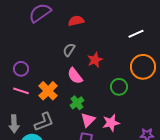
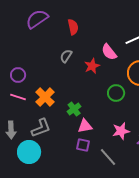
red semicircle: (76, 21) -> (73, 27), turned 91
pink semicircle: (75, 76) -> (109, 52), moved
pink triangle: (88, 120) -> (85, 126), turned 35
pink star: (111, 123) -> (121, 131), moved

